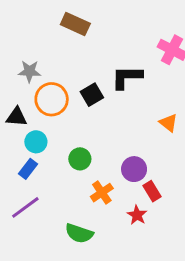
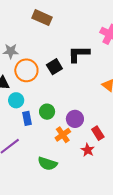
blue rectangle: (28, 169) -> (27, 118), moved, turned -48
purple circle: (134, 169) -> (75, 119), moved

